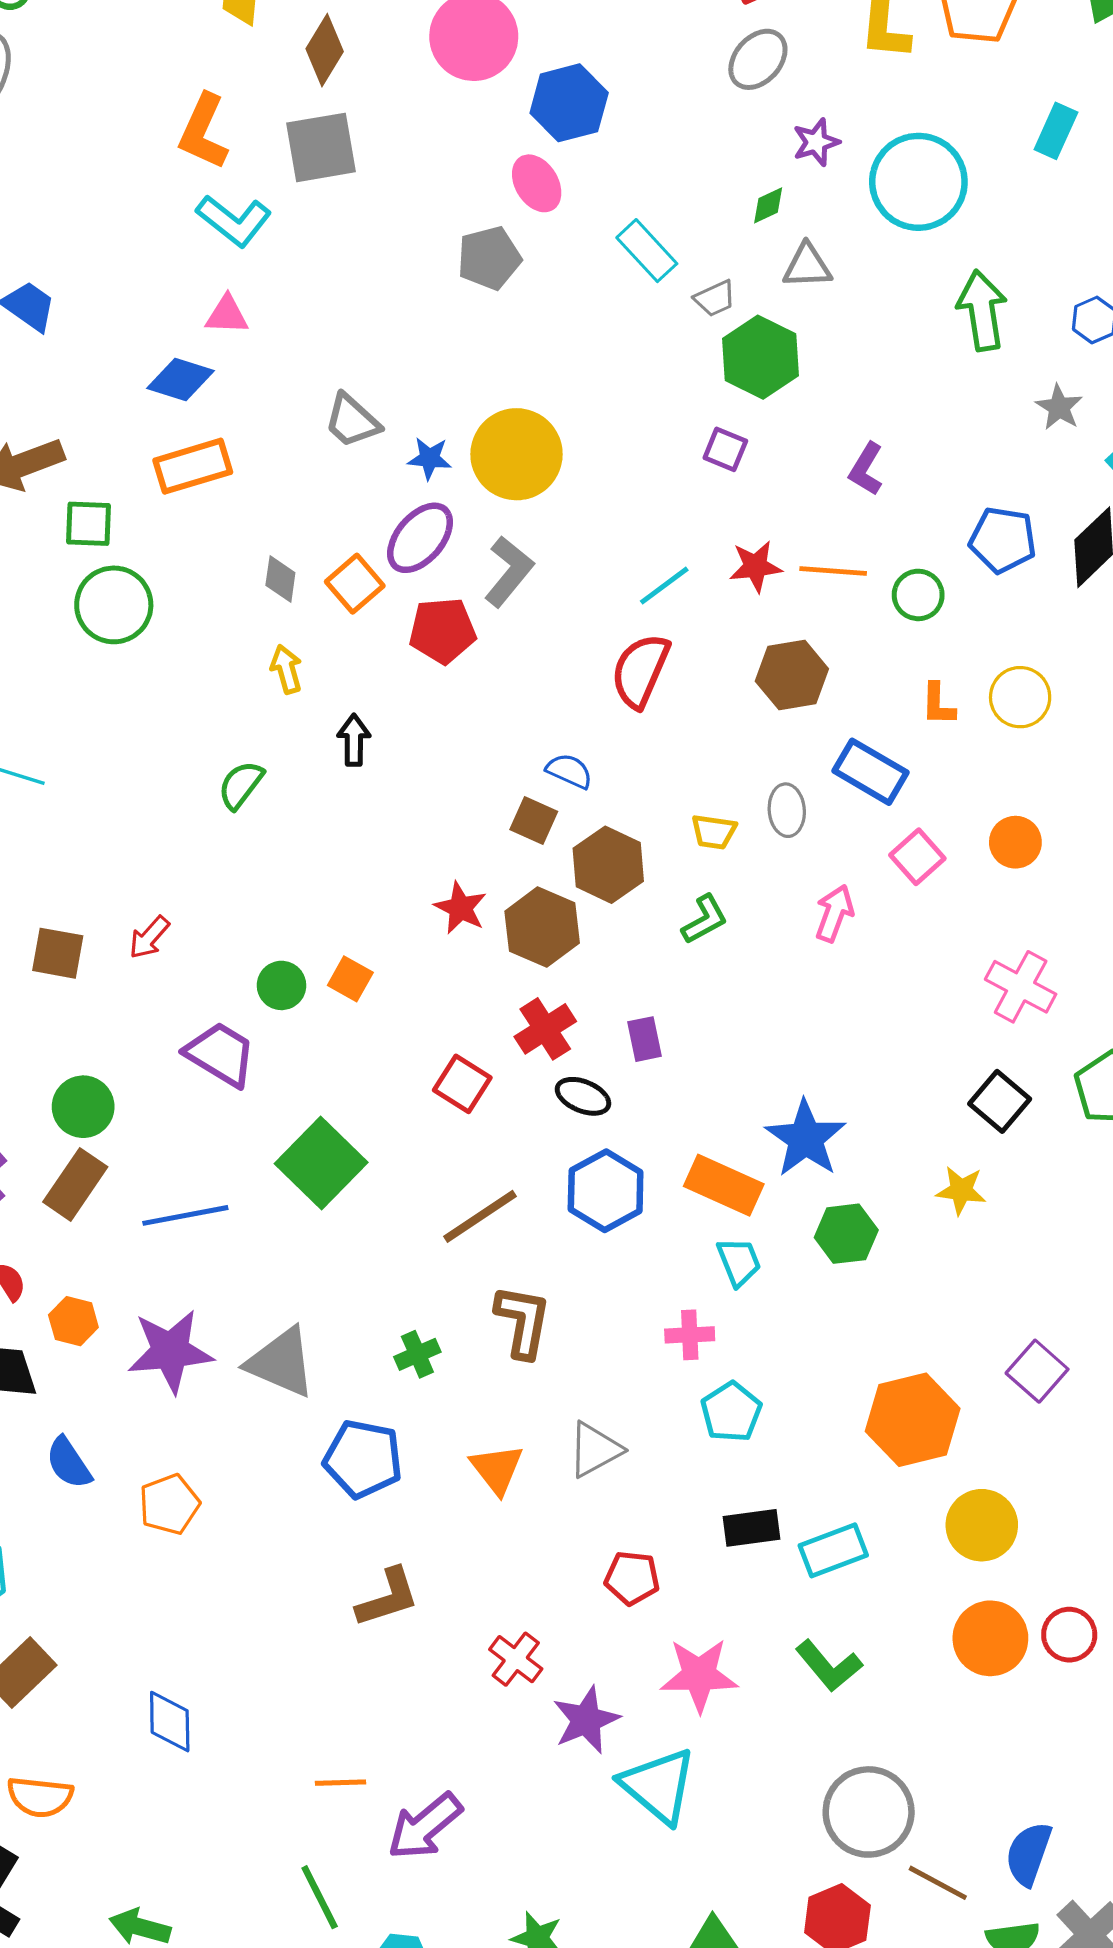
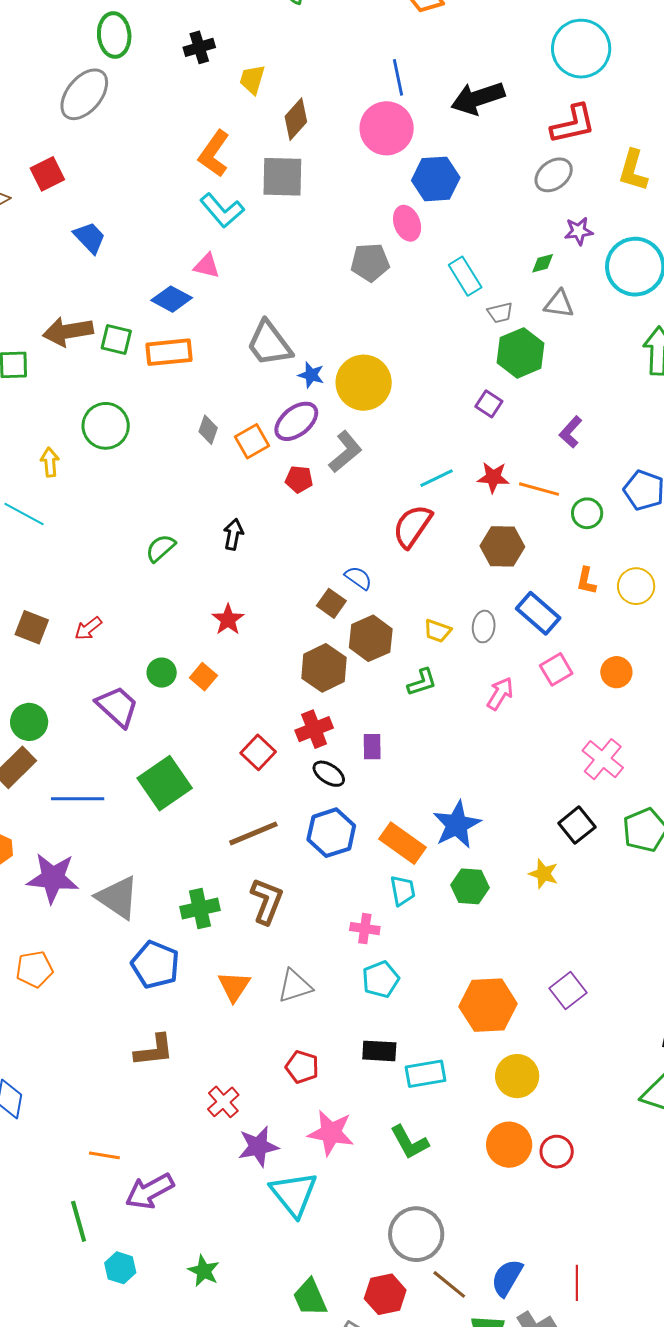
gray trapezoid: (352, 421) -> (269, 344), size x1.4
green square: (89, 524) -> (116, 339), moved
red pentagon: (443, 631) -> (299, 479), size x0.7
yellow arrow: (286, 669) -> (50, 462), moved
red star: (461, 908) -> (228, 620), moved
green cross: (417, 1354) -> (200, 909), size x1.4

